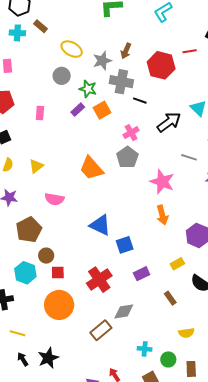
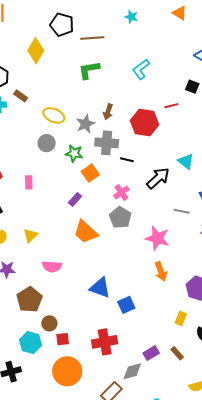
purple rectangle: (78, 110) -> (75, 199), moved
yellow rectangle: (177, 264) -> (181, 318), turned -32
purple rectangle: (142, 274) -> (151, 353), moved
red cross: (99, 280) -> (105, 342), turned 30

